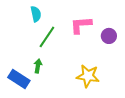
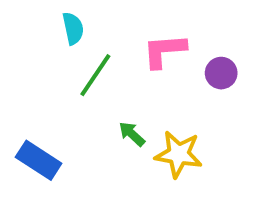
green arrow: (38, 66) -> (132, 134), moved, turned -56

